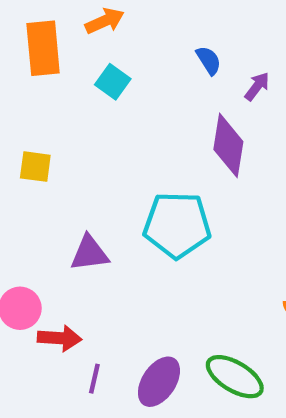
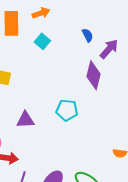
purple arrow: (257, 86) -> (109, 49), size x1.5
cyan pentagon: (177, 225) -> (67, 110), size x0.7

